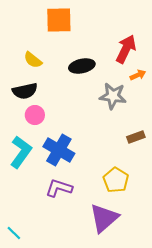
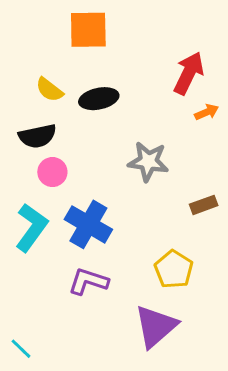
black ellipse: (82, 66) -> (99, 99), moved
gray star: (113, 96) -> (148, 162), moved

